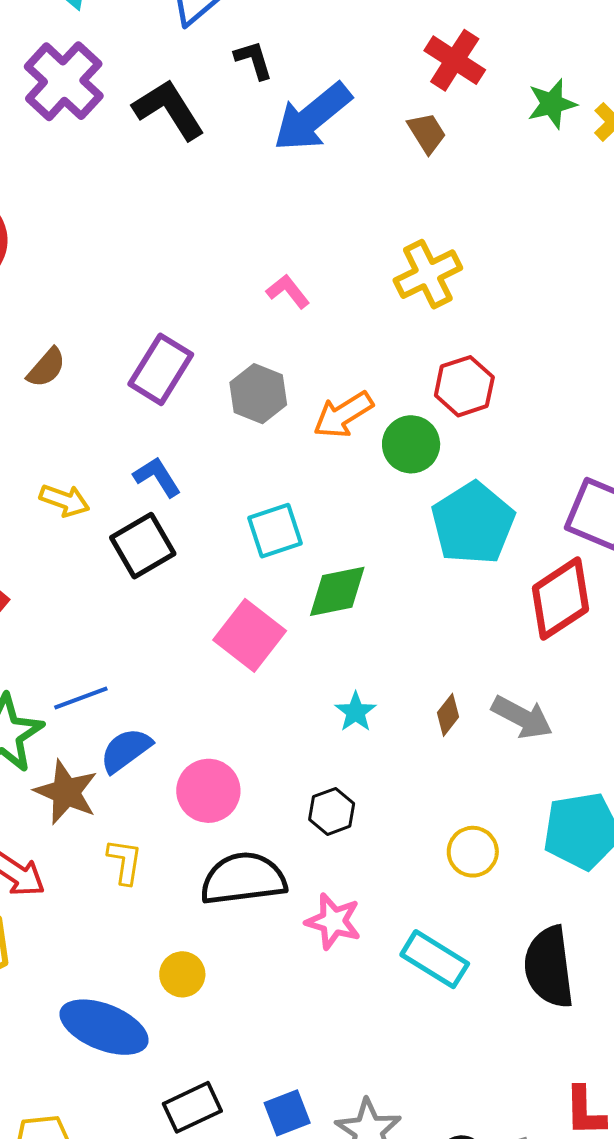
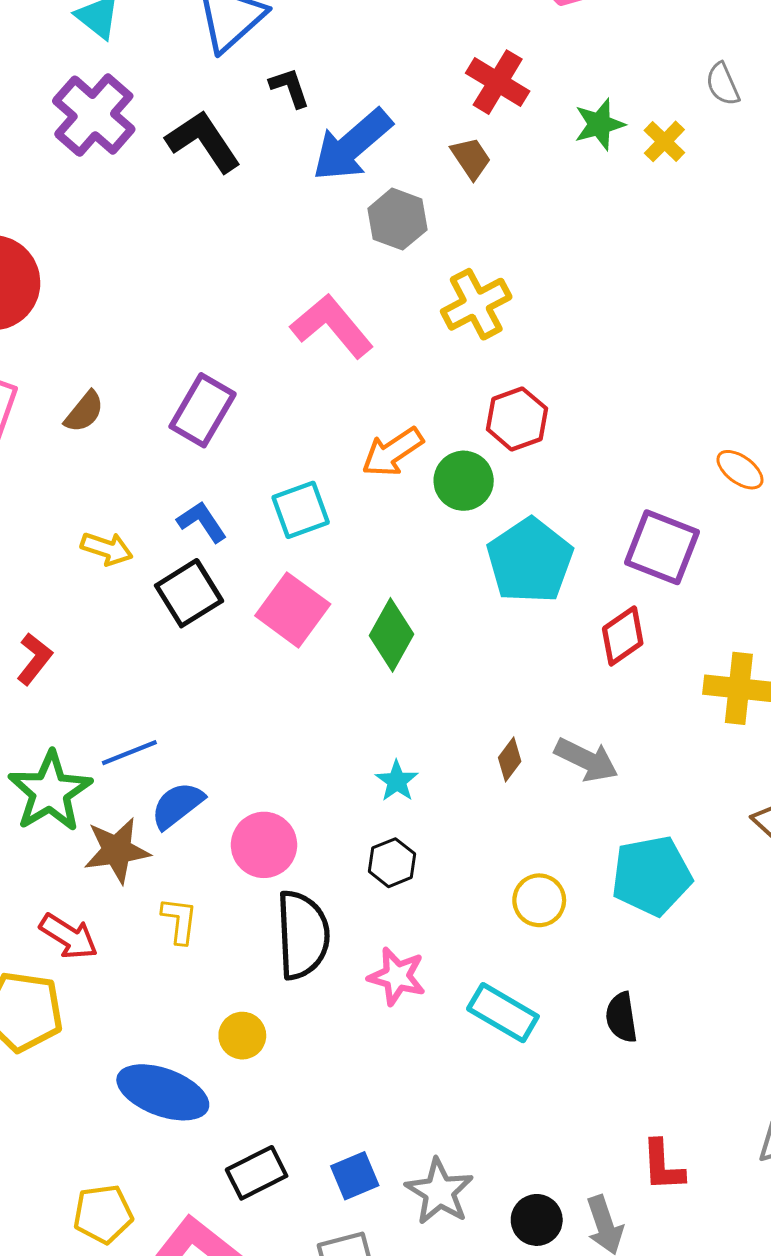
pink L-shape: (288, 291) -> (332, 326), size x1.8
gray hexagon: (258, 394) -> (397, 219), moved
cyan square: (275, 531) -> (301, 510), moved
green diamond: (337, 591) -> (392, 635), turned -48
red diamond: (561, 599) -> (623, 636), size x0.7
pink square: (250, 635) -> (293, 610), moved
cyan star: (356, 712) -> (397, 781), moved
brown star: (66, 792) -> (117, 850), turned -30
black semicircle: (243, 879) -> (303, 935), turned 96
black semicircle: (549, 967) -> (621, 1017), size x0.6

